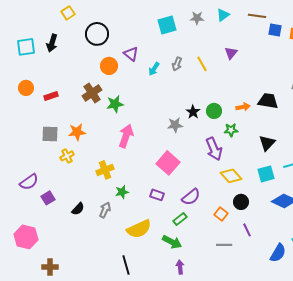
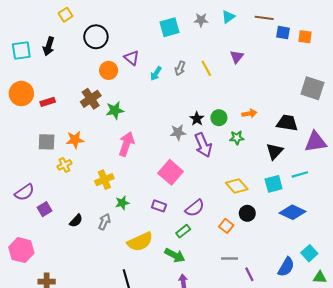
orange circle: (26, 88) -> (21, 94), size x1.5
black trapezoid: (268, 101) -> (287, 123), moved
purple arrow: (214, 149) -> (203, 145), moved
purple line: (247, 230) -> (249, 274), moved

